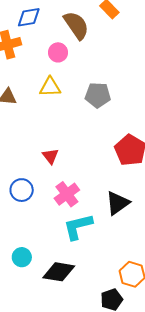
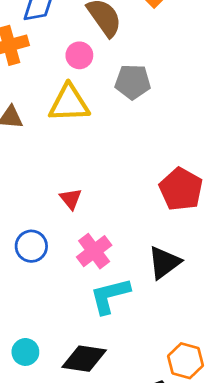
yellow triangle: (50, 87) -> (69, 103), size x1.4
gray pentagon: (98, 95) -> (133, 82), moved
cyan circle: (22, 257) -> (25, 352), moved

